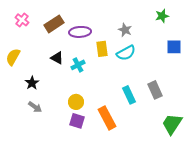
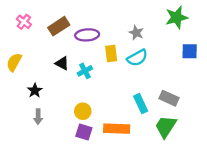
green star: (162, 16) -> (177, 17), size x1.5
gray rectangle: (155, 90) -> (169, 98), turned -42
gray arrow: (35, 107) -> (38, 117), turned 56
orange rectangle: (107, 118) -> (117, 129), turned -60
green trapezoid: (172, 124) -> (166, 126), moved

